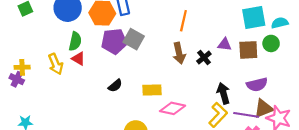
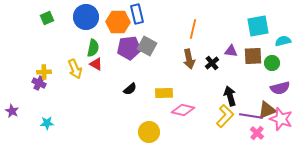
cyan semicircle: (280, 23) -> (283, 41), moved
green circle: (271, 43) -> (272, 63), moved
purple semicircle: (257, 85) -> (280, 88), moved

